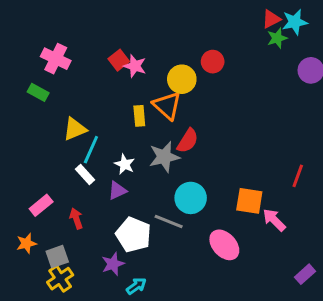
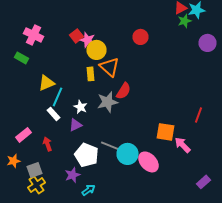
yellow circle: (182, 79) -> (96, 50), moved
cyan circle: (191, 198) -> (128, 154), moved

